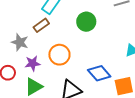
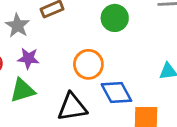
orange circle: (59, 55) -> (88, 64), moved

